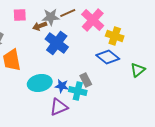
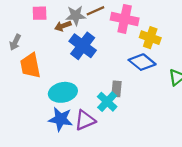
pink cross: (93, 20) -> (125, 19), turned -30
gray rectangle: (86, 80) -> (116, 89), turned 32
blue star: (62, 86) -> (61, 119), moved, size x1.5
cyan cross: (78, 91) -> (107, 102), turned 30

